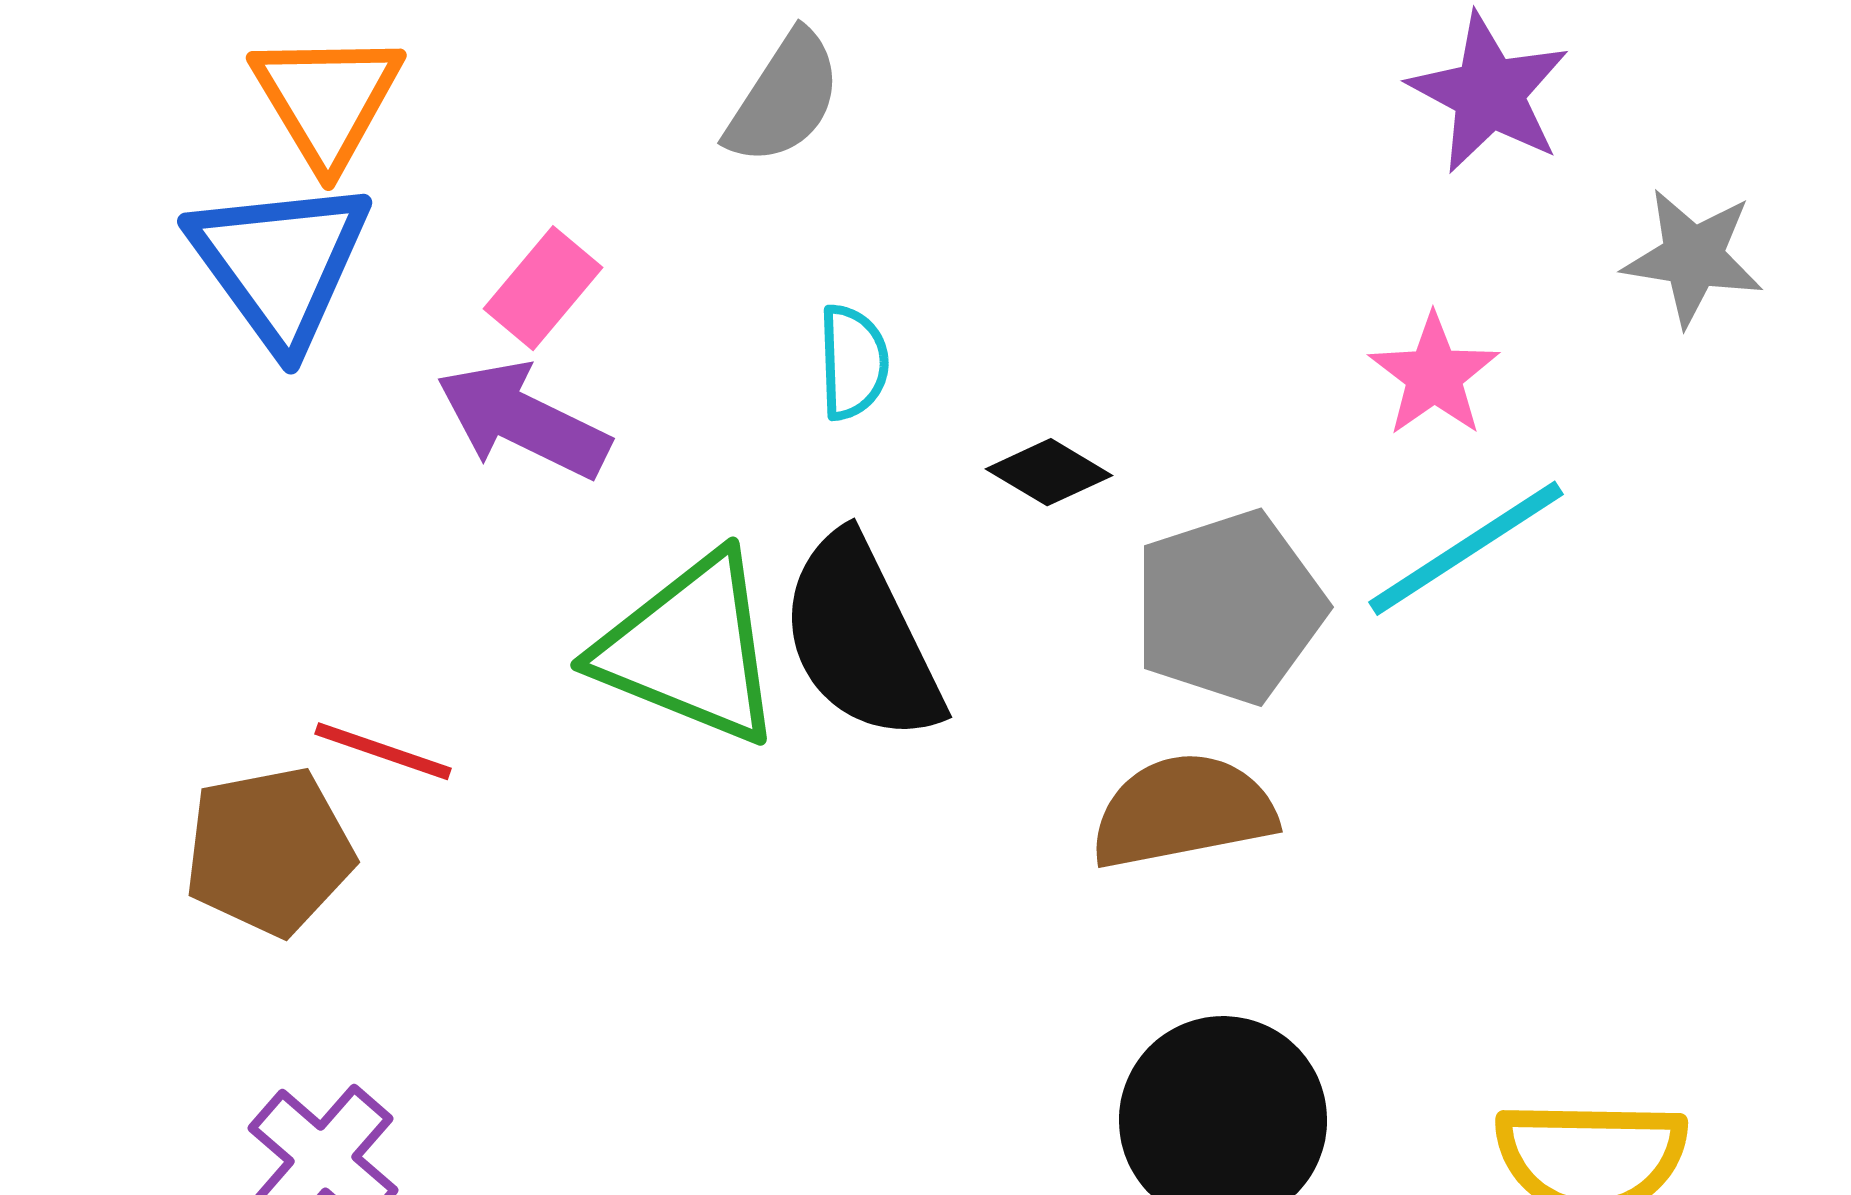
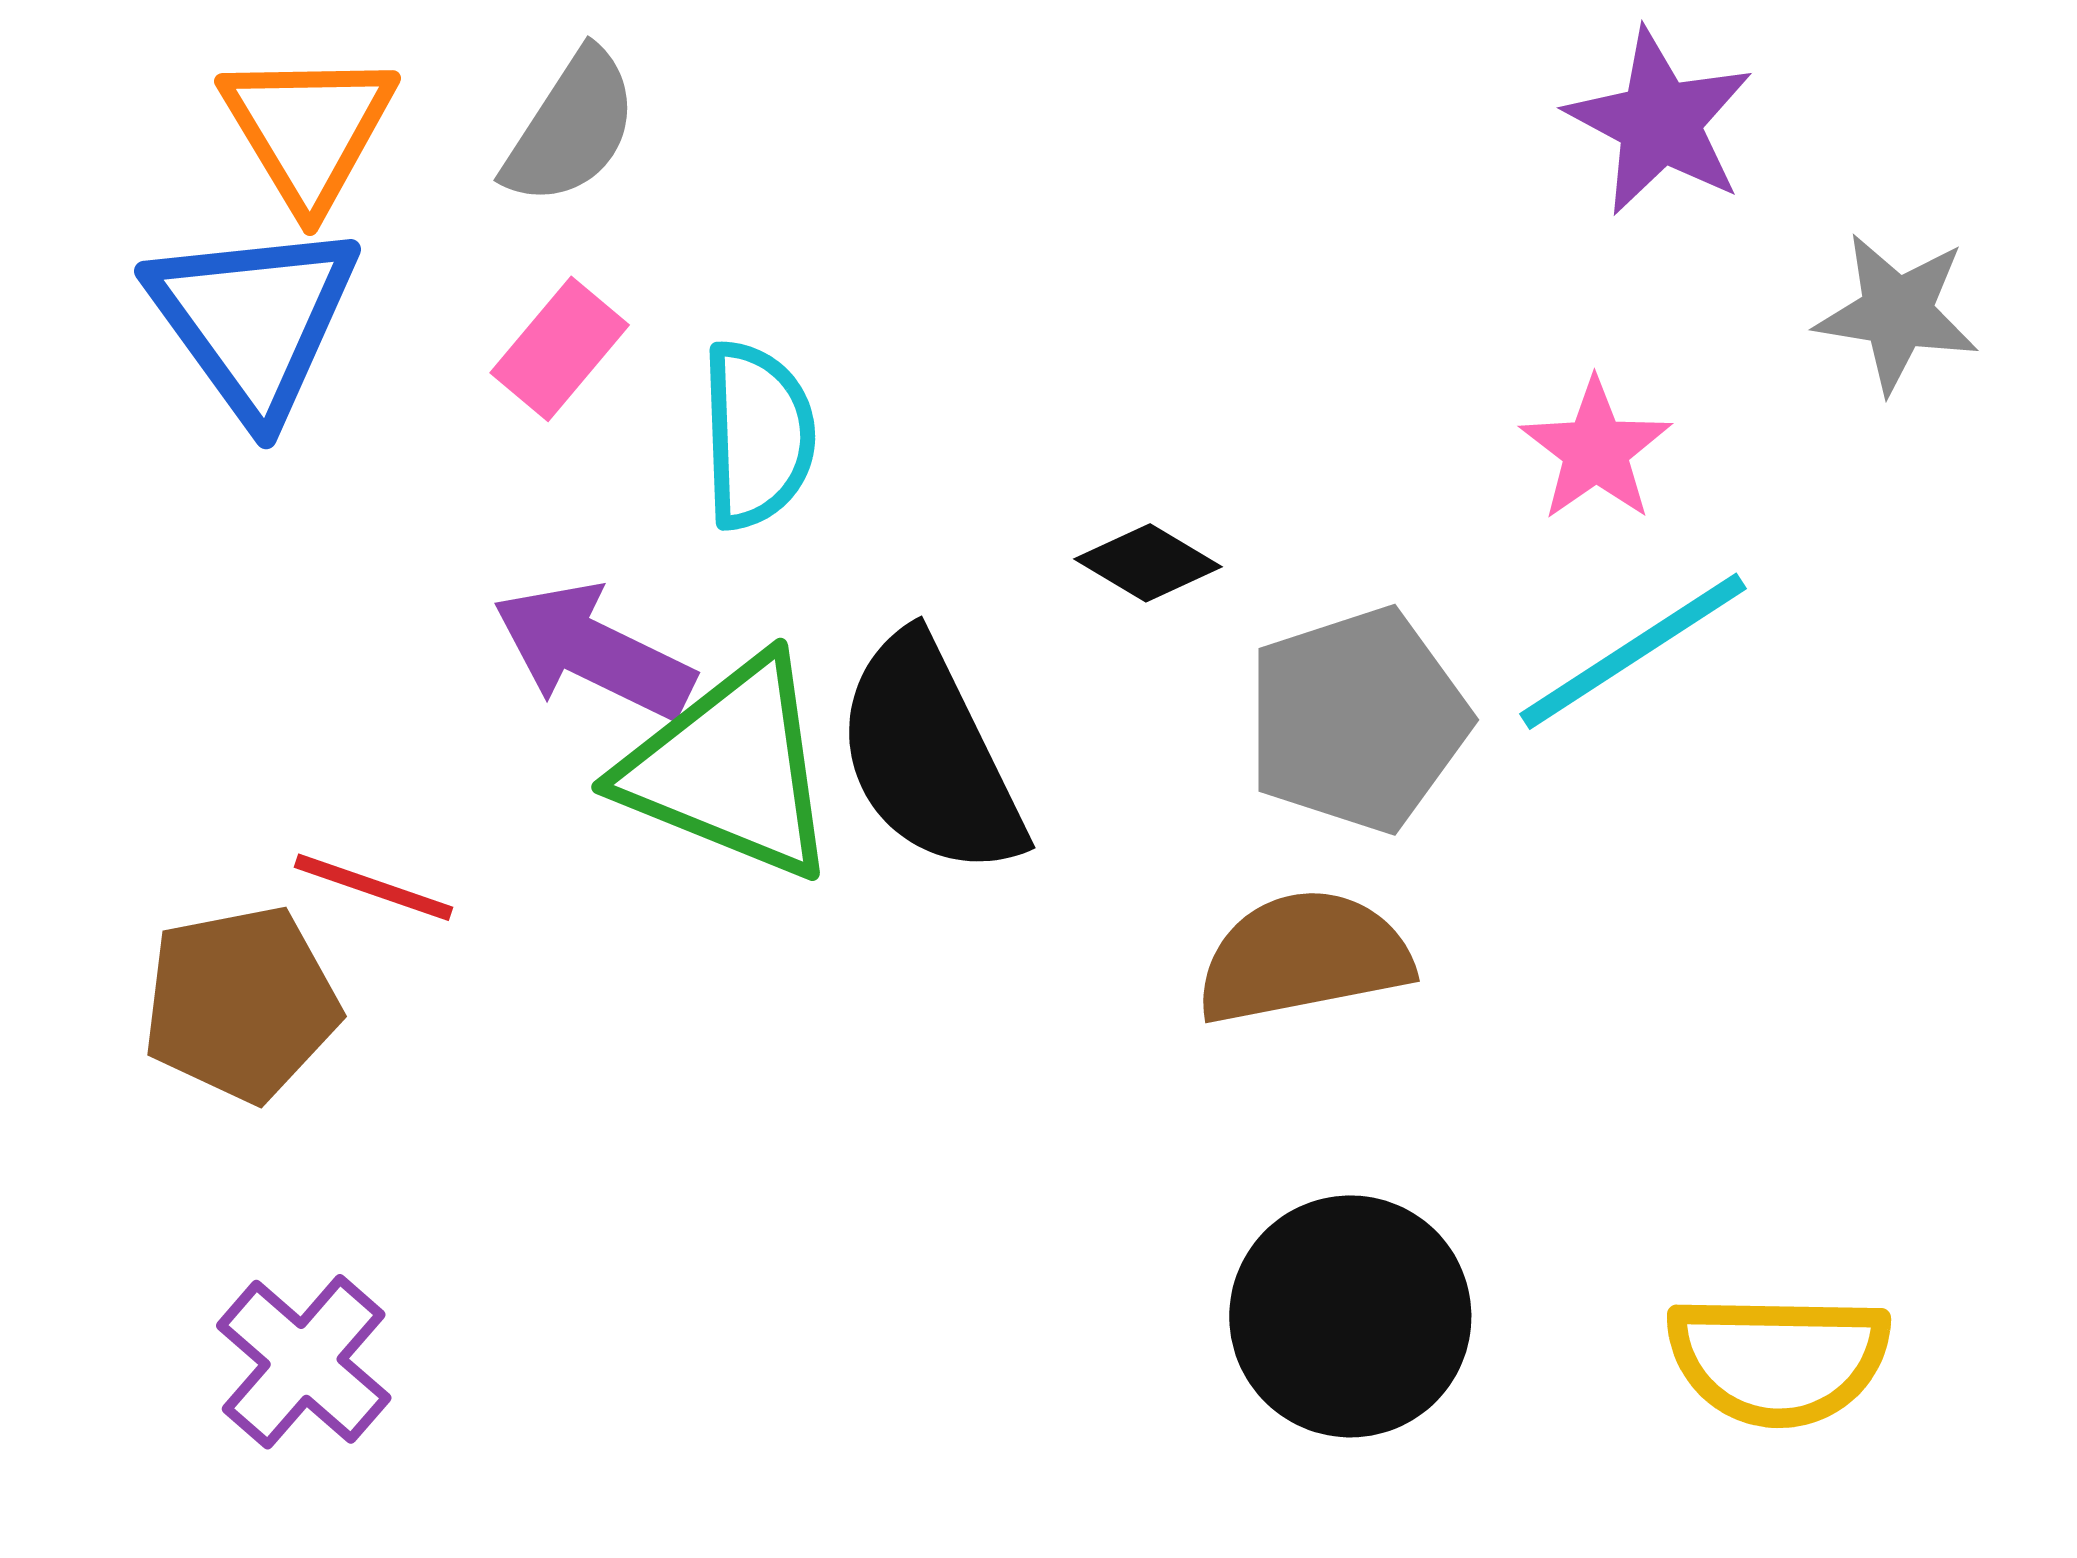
gray semicircle: (784, 98) -> (571, 128), moved
cyan semicircle: (853, 362) -> (757, 435), moved, size x1.4
purple arrow: (523, 420) -> (593, 651), moved

